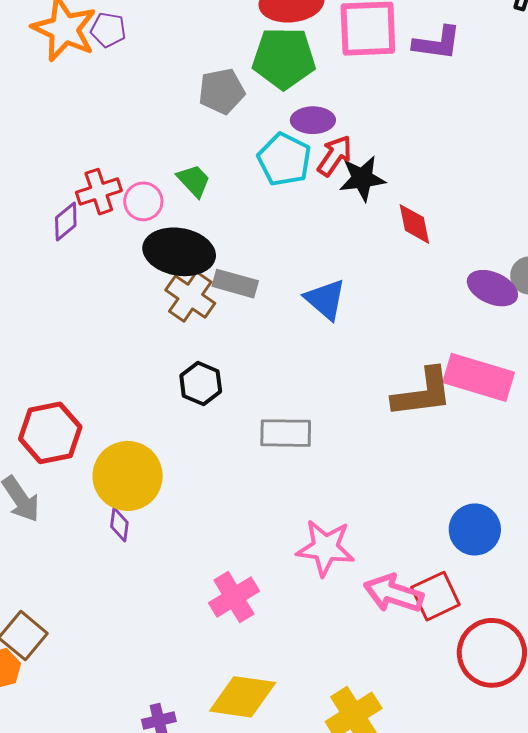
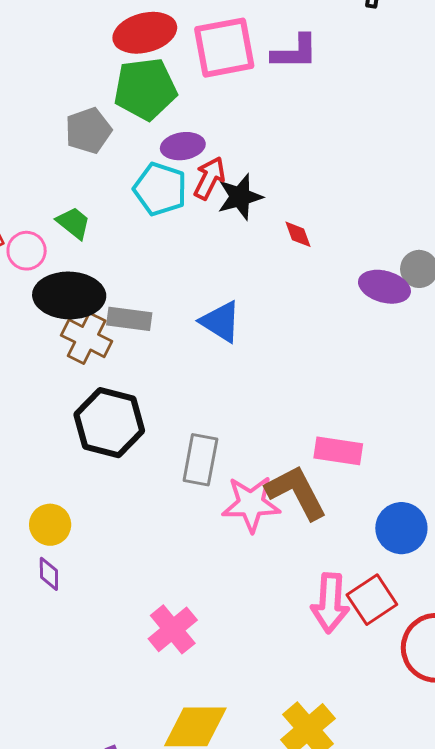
red diamond: (414, 224) -> (298, 234), size x0.7
pink rectangle: (479, 377) -> (338, 451), moved, size x0.7
black hexagon: (201, 383) -> (109, 423), size x1.6
brown L-shape: (423, 393) -> (296, 492), moved, turned -102
gray rectangle: (286, 433) -> (200, 460), turned -72
yellow circle: (128, 476) -> (50, 525), size x0.6
pink star: (325, 548) -> (251, 504), moved
pink arrow: (394, 593) -> (330, 603), turned -96

